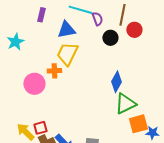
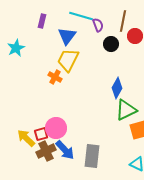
blue triangle: (66, 30) -> (67, 36), turned -42
orange cross: (54, 71) -> (55, 77), turned 32
pink circle: (34, 84) -> (56, 128), moved

